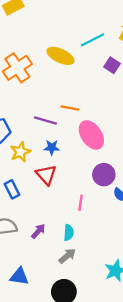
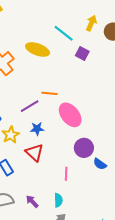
cyan line: (92, 40) -> (64, 33), turned 70
purple line: (45, 121) -> (30, 106), turned -42
purple arrow: (38, 231) -> (32, 201), turned -80

